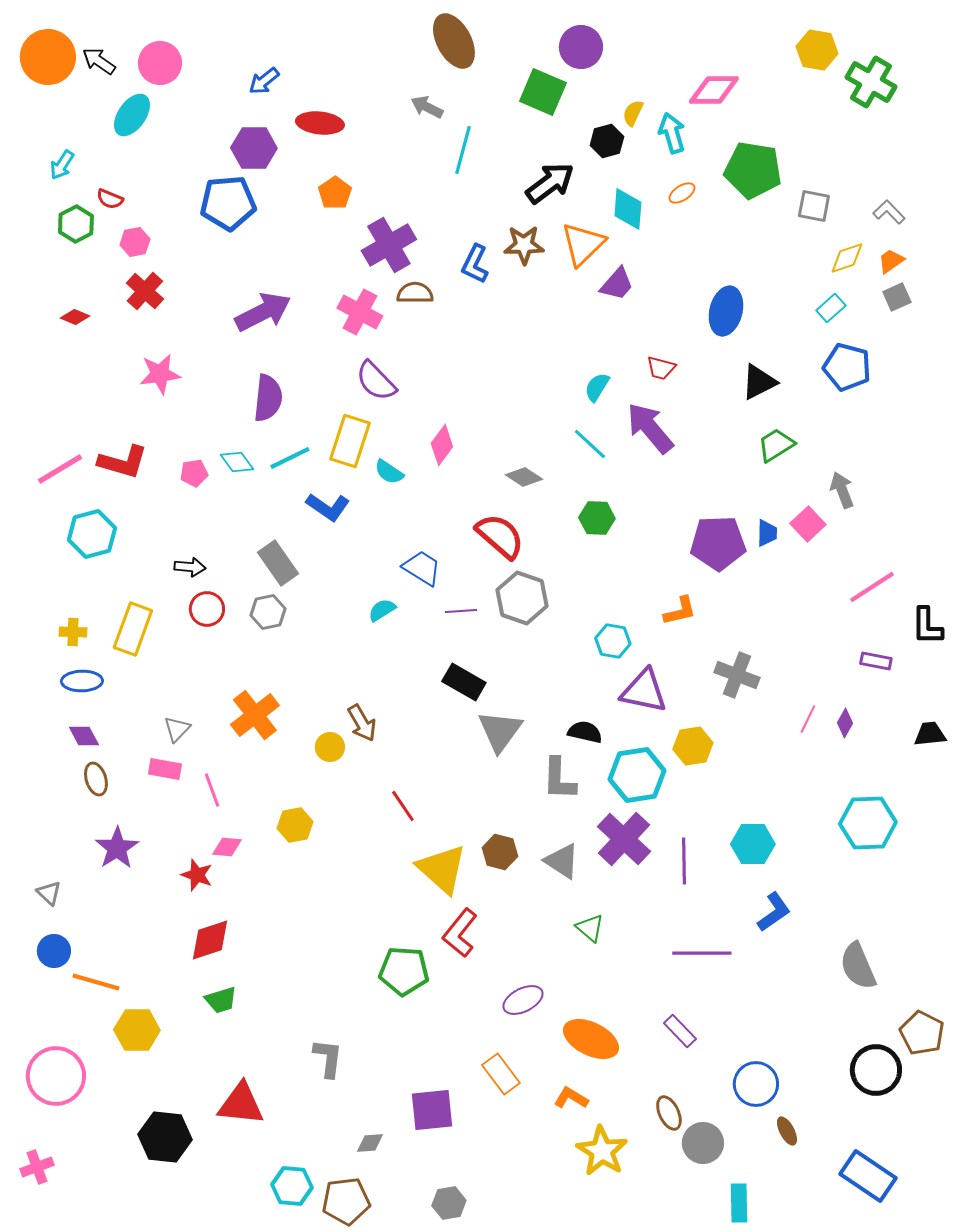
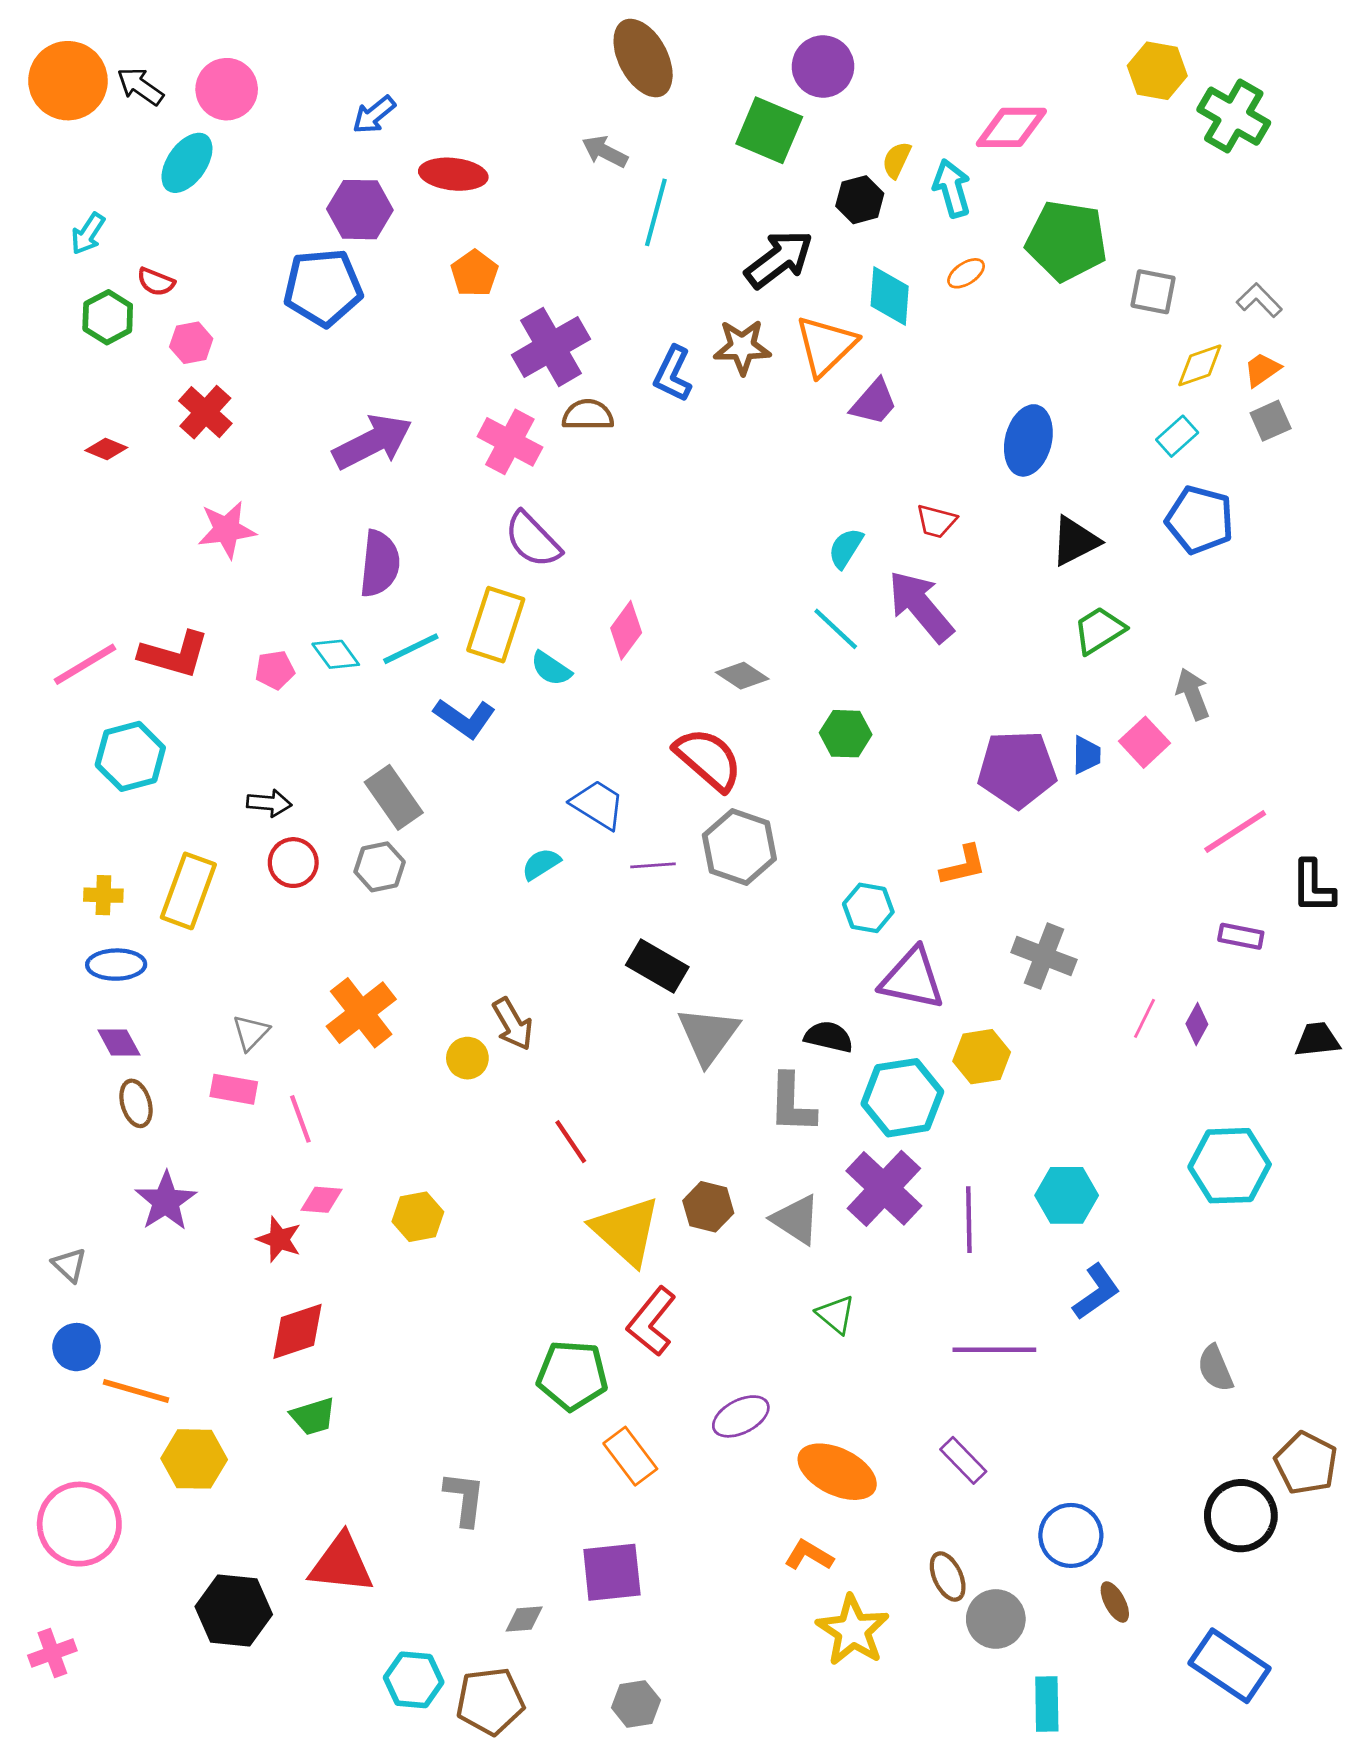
yellow hexagon: (295, 825) -> (418, 1217), moved
gray semicircle: (858, 966) -> (1215, 1368), size x0.7
orange rectangle: (501, 1074) -> (630, 1456), moved

